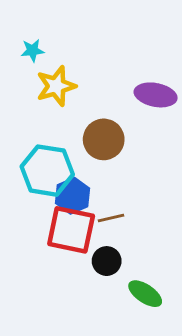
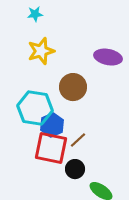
cyan star: (32, 50) -> (35, 14), moved
brown line: (111, 218) -> (78, 140), turned -30

